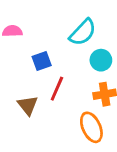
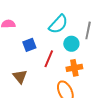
red line: (57, 89) -> (49, 59), moved

